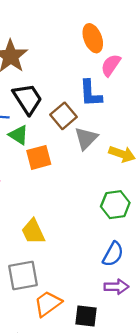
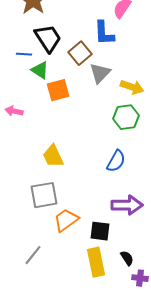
green hexagon: (115, 205) -> (126, 117), moved
blue semicircle: (113, 254) -> (116, 161), moved
purple arrow: (116, 287) -> (127, 205), size x1.4

